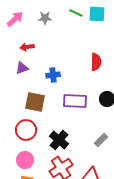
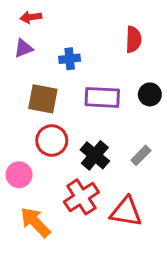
red circle: (26, 130) -> (52, 140), moved
black cross: (59, 140) -> (95, 155), moved
pink circle: (25, 160) -> (19, 175), moved

